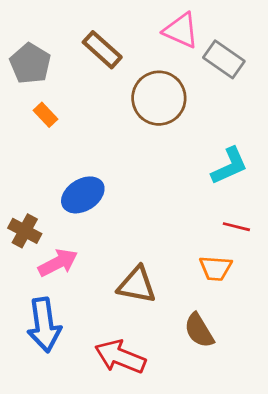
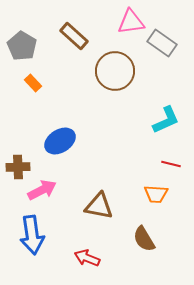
pink triangle: (181, 30) -> (131, 22), turned -32
brown cross: (25, 231) -> (18, 167), turned -30
red arrow: (120, 357) -> (87, 258), size x0.7

